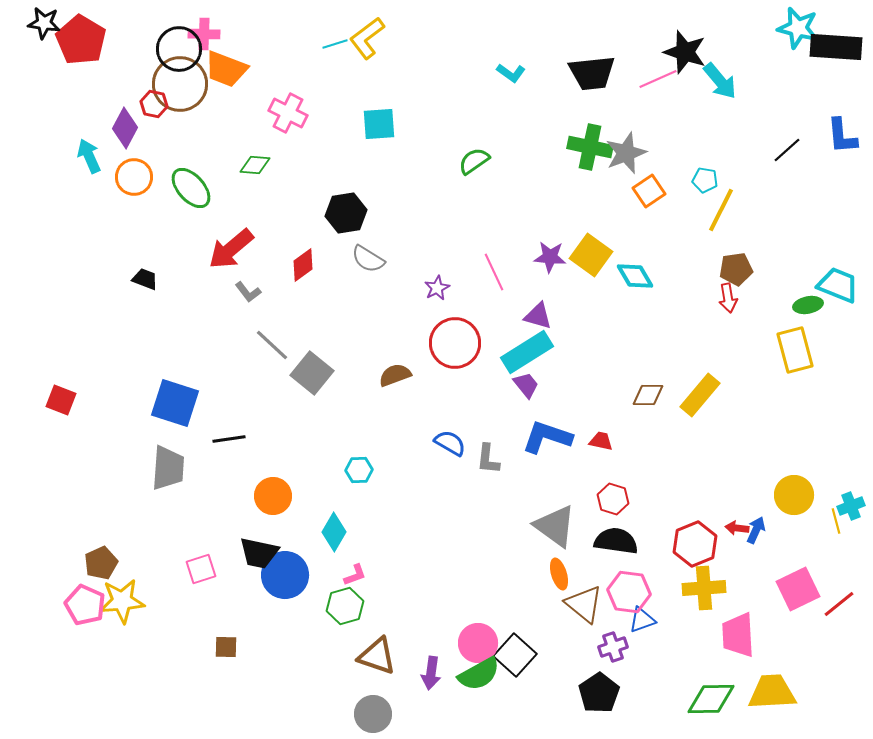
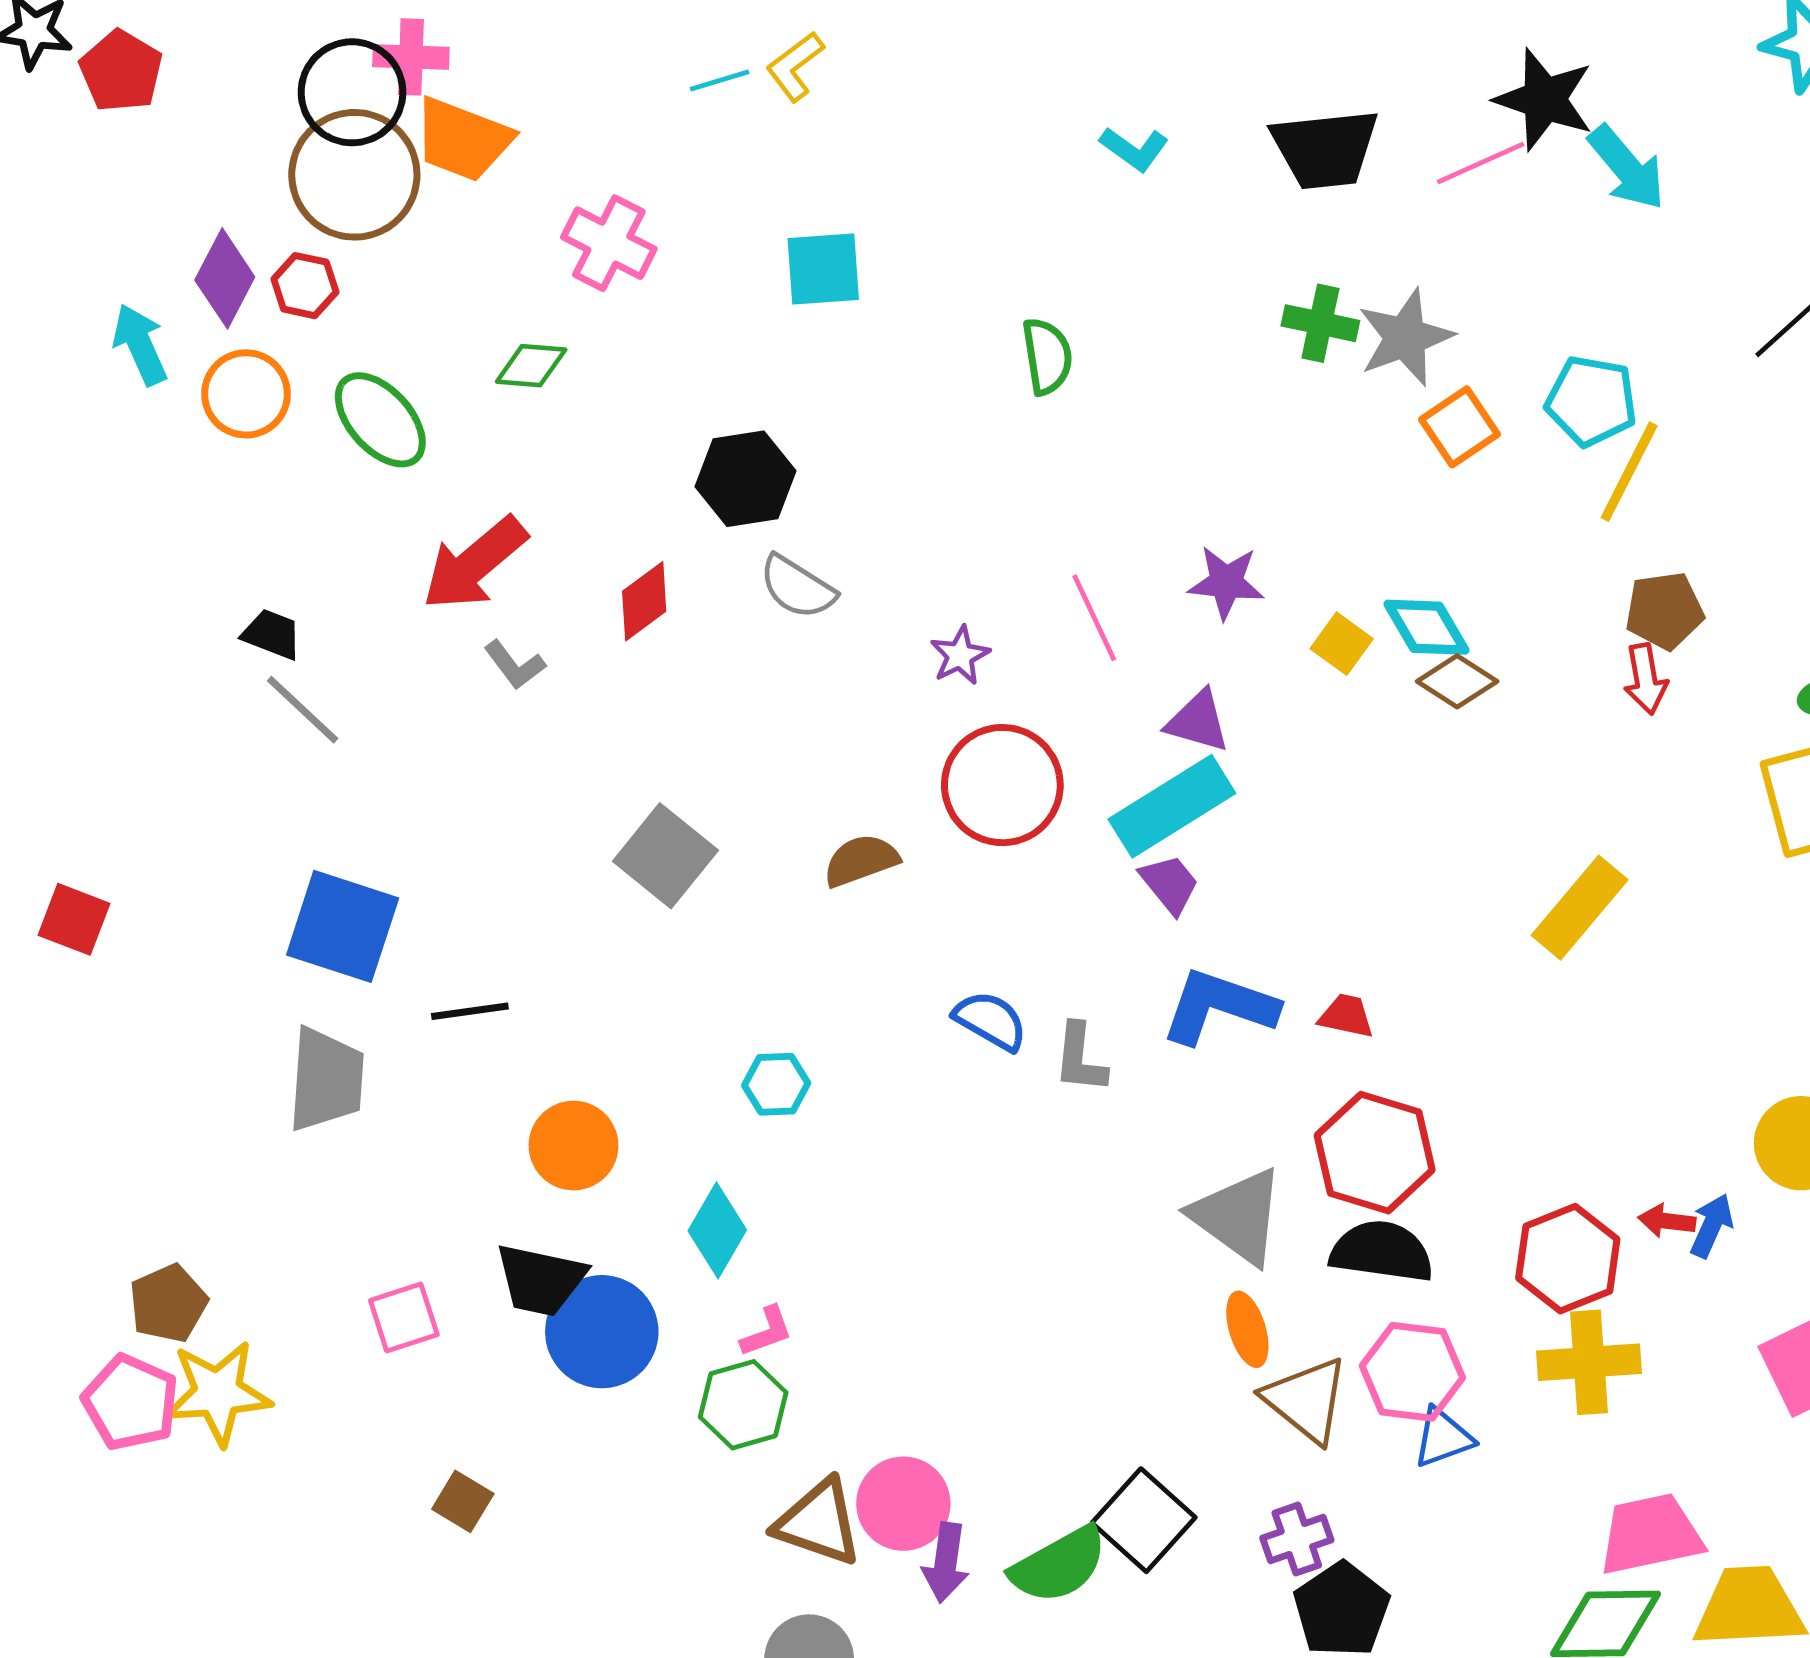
yellow L-shape: (367, 38) -> (795, 66), size x0.7
red pentagon: (81, 40) -> (121, 71), size x0.7
red hexagon: (154, 104) -> (305, 286), moved
green cross: (590, 147) -> (1320, 323), size x0.7
green semicircle: (474, 161) -> (1047, 356), turned 116
cyan pentagon: (705, 180) -> (1591, 401), size x1.5
yellow square: (591, 255) -> (1342, 644), moved, size x0.6
gray line: (272, 345) -> (303, 710), moved
brown diamond: (648, 395) -> (1457, 681), moved, turned 32
red hexagon: (613, 499) -> (1375, 1153), size x1.6
pink trapezoid: (738, 635) -> (1650, 1534), moved, turned 81
pink circle: (478, 643) -> (903, 1504), moved
brown square: (226, 647) -> (463, 1501), turned 30
purple cross: (613, 647) -> (1297, 1539), moved

